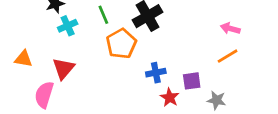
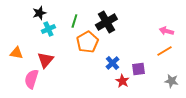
green line: (103, 15) -> (74, 21), turned 40
blue cross: (156, 73) -> (112, 63), turned -32
gray star: (216, 100) -> (171, 81), moved

